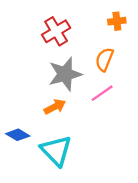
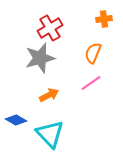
gray star: (65, 74) -> (40, 58), moved

